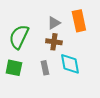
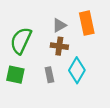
cyan diamond: (70, 64) -> (77, 70), turned 40

